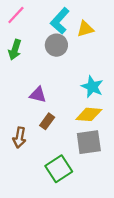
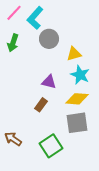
cyan L-shape: (60, 21) -> (35, 18), moved
yellow triangle: (85, 29) -> (74, 54), moved
purple triangle: (38, 95) -> (49, 82), moved
brown arrow: (19, 138) -> (13, 139), moved, turned 114

